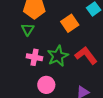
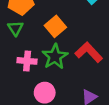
orange square: (70, 23) -> (55, 26), moved

